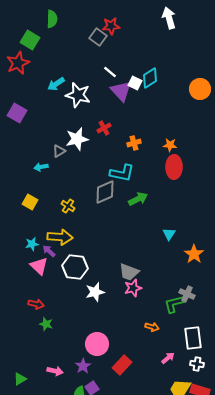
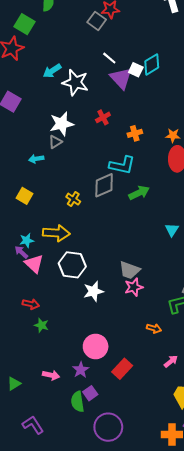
white star: (77, 139) -> (62, 124), moved
yellow cross: (68, 206) -> (73, 199), moved
purple arrow: (49, 251) -> (21, 252), moved

